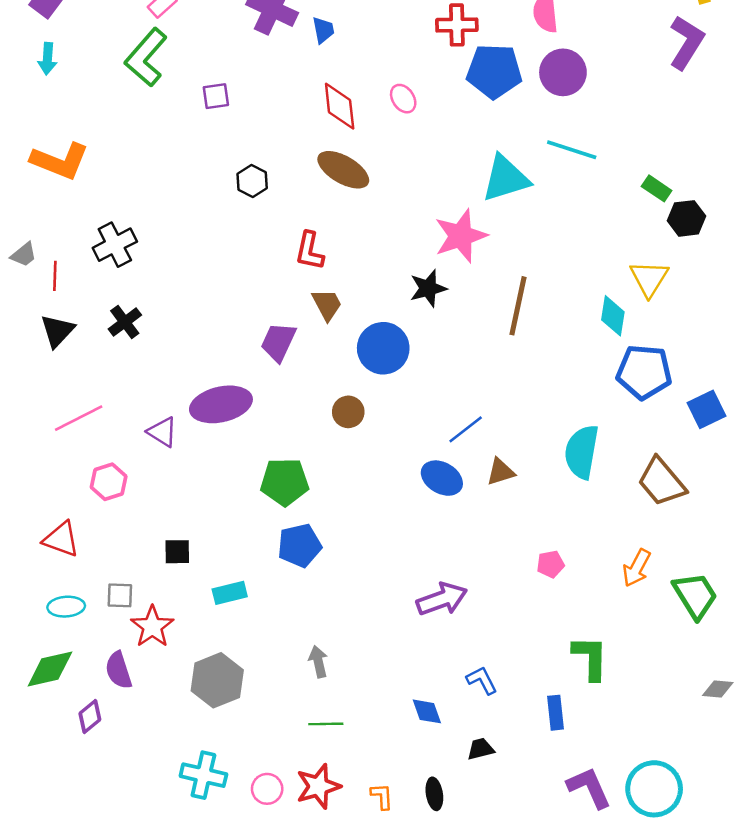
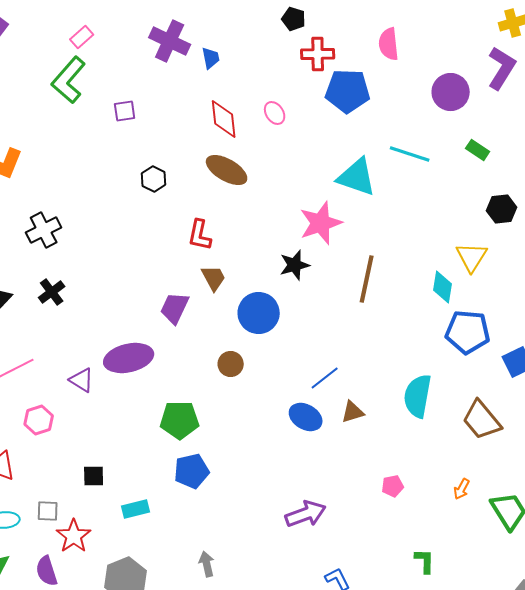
purple circle: (563, 72) -> (451, 92), moved
cyan triangle: (506, 178) -> (357, 177), turned 36
green rectangle: (657, 188) -> (478, 150), moved
orange arrow: (637, 568) -> (462, 489), size x0.7
green L-shape: (590, 658) -> (425, 561), size x0.7

